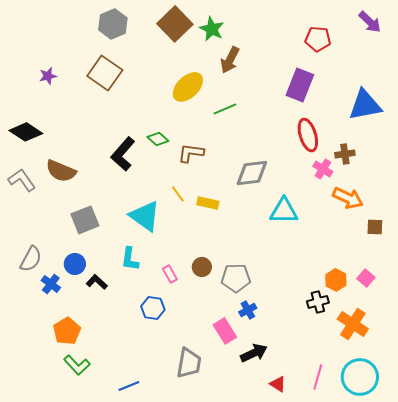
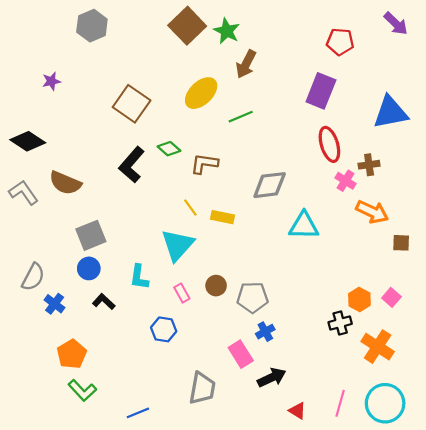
gray hexagon: (113, 24) -> (92, 26), moved
brown square: (105, 73) -> (132, 104), moved
cyan triangle: (145, 216) -> (178, 245), moved, turned 36
blue circle: (75, 264) -> (89, 268), moved

